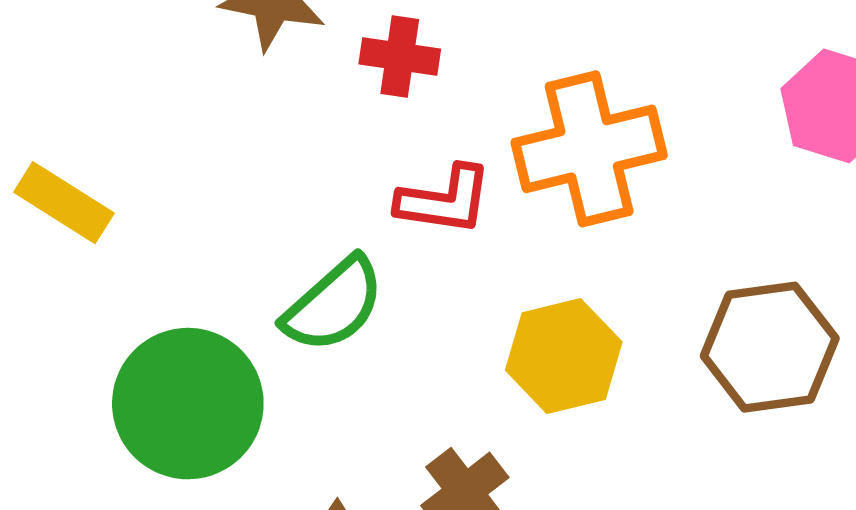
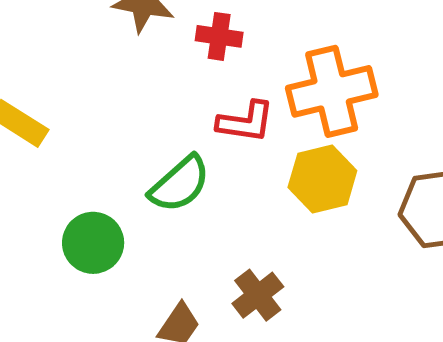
yellow hexagon: (564, 356) -> (322, 179), moved
green circle: (188, 404) -> (93, 243), size x0.7

